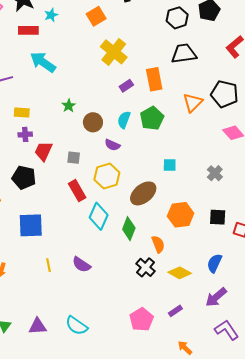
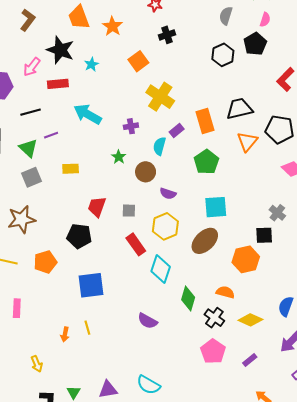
red rectangle: (28, 30) -> (58, 84), moved
black trapezoid: (184, 54) -> (239, 109), moved
cyan semicircle: (124, 120) -> (159, 146), moved
purple cross: (25, 134) -> (131, 126), moved
cyan square: (170, 165) -> (216, 207), moved, size x1.6
black square: (218, 217) -> (264, 235), moved
green diamond: (129, 229) -> (188, 298), moved
orange semicircle: (158, 244) -> (225, 292), turned -48
yellow line: (48, 265) -> (87, 328), moved
pink pentagon: (141, 319) -> (213, 351), moved

